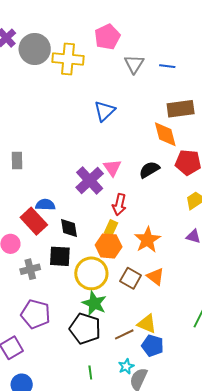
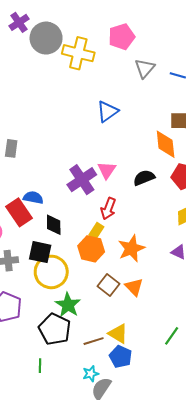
yellow circle: (91, 273) -> (51, 272), moved
green line: (90, 372) -> (40, 366), moved

